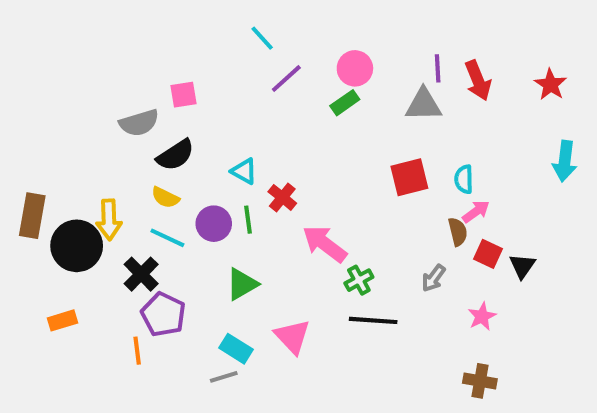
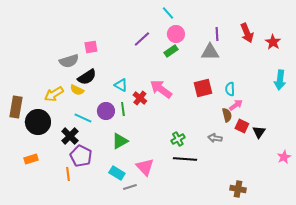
cyan line: (262, 38) -> (168, 13), moved
red arrow: (478, 80) -> (247, 33), moved
yellow semicircle: (165, 197) -> (77, 90), moved
yellow arrow: (109, 220) -> (54, 94), moved, turned 60
pink arrow: (325, 244) -> (161, 89), moved
gray arrow: (434, 278) -> (215, 138), turned 64
pink star: (482, 316) -> (284, 157), moved
gray line: (224, 377) -> (130, 187), moved

